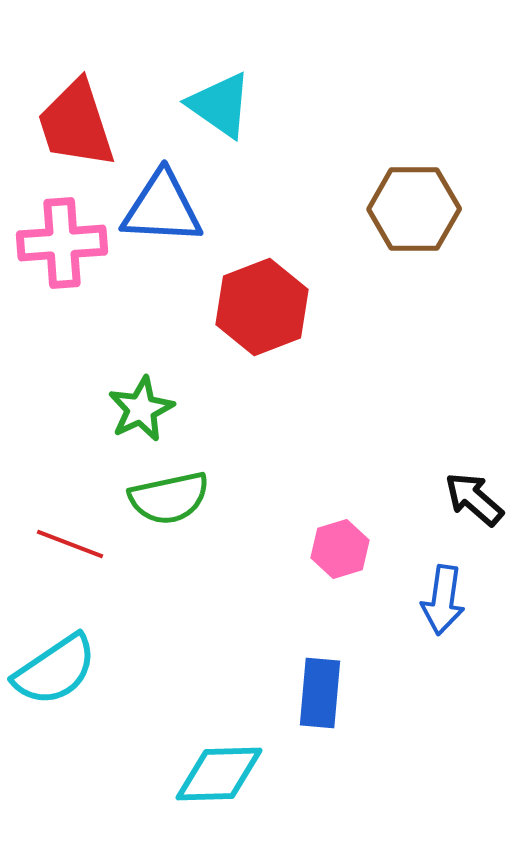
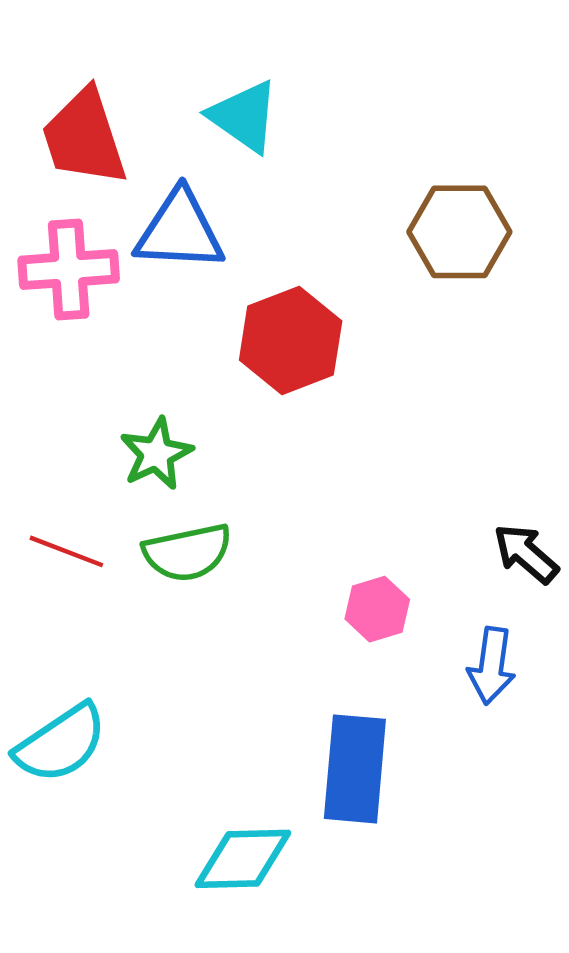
red line: (70, 544) -> (66, 551), moved
blue rectangle: (320, 693) -> (355, 769), size x1.4

